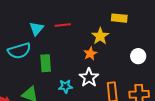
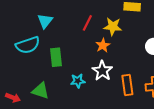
red line: (63, 25) -> (87, 23), moved, turned -56
yellow star: (100, 36) -> (113, 27), turned -30

